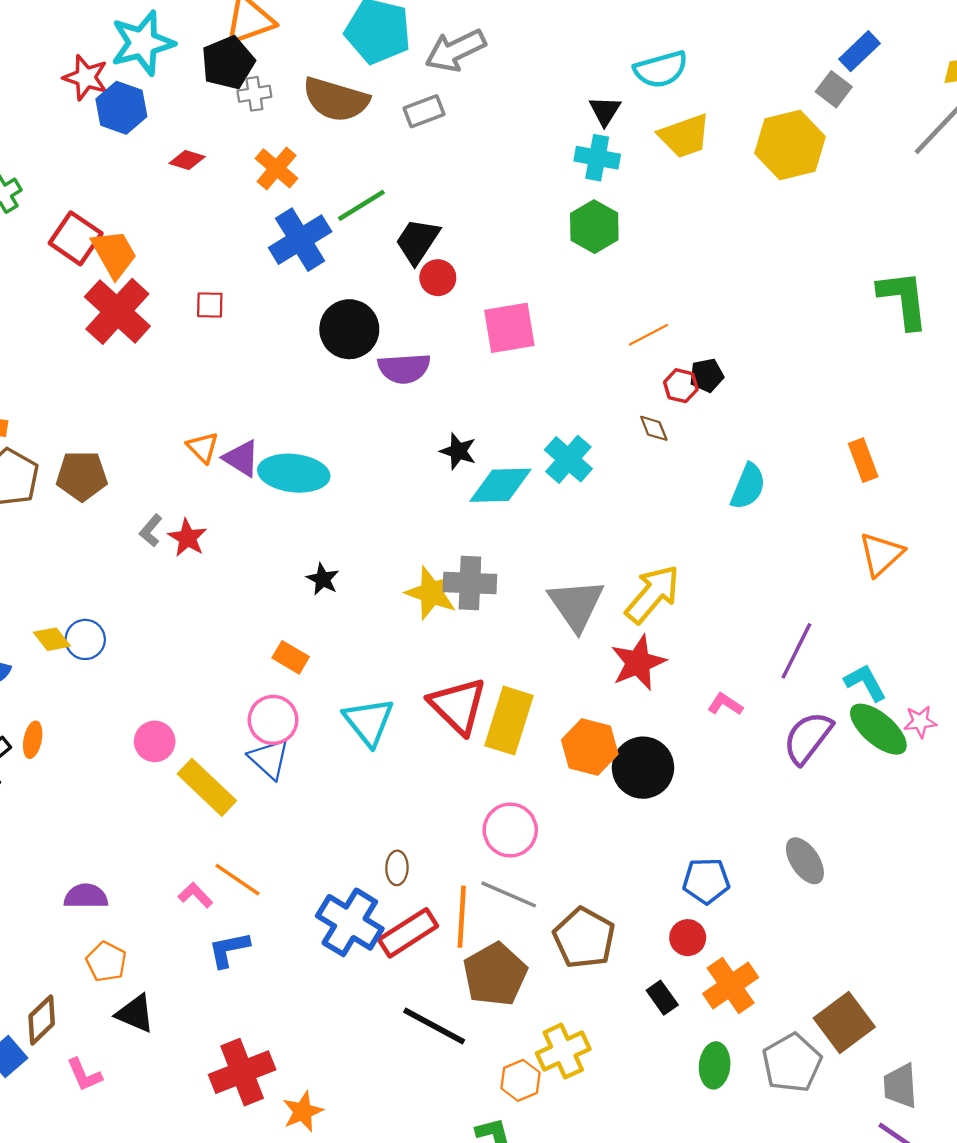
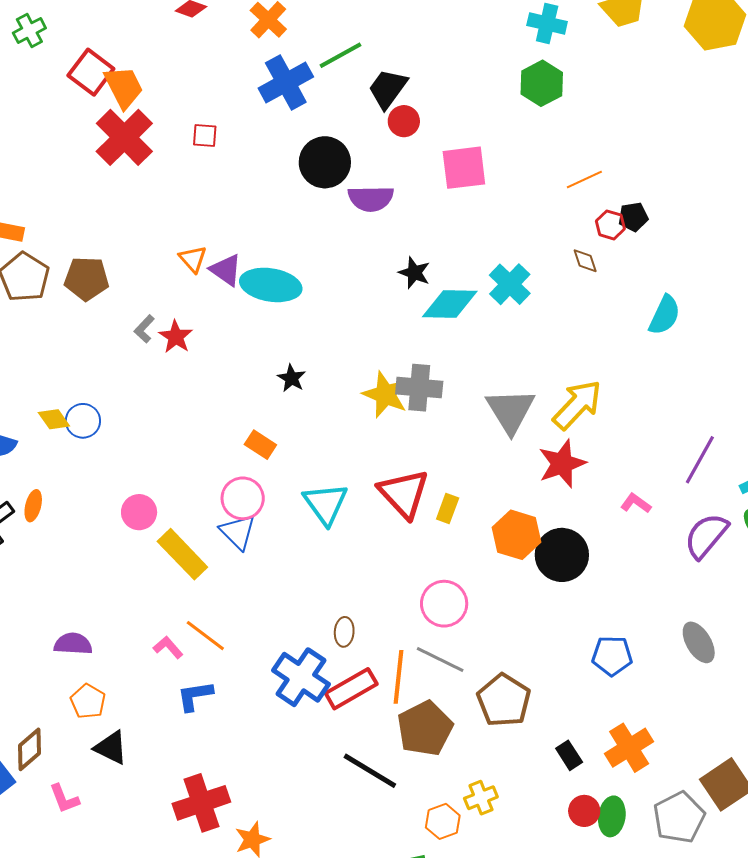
yellow rectangle: (509, 721) -> (448, 509), size x0.5
red circle: (688, 938) -> (584, 811), moved
yellow cross: (563, 1051) -> (481, 798), size x0.7

